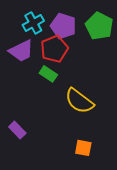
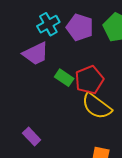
red pentagon: (54, 49) -> (89, 80), moved

